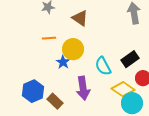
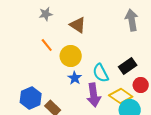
orange line: (49, 38) -> (47, 45), turned 56
blue star: (63, 62) -> (75, 78), moved
purple arrow: (83, 88) -> (94, 95), moved

